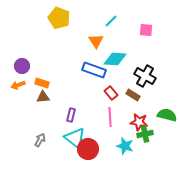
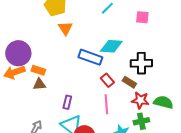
orange triangle: (96, 41) -> (65, 28), moved
purple circle: (22, 66) -> (18, 53), size x1.6
black cross: (145, 76) -> (141, 63), turned -30
orange arrow: (18, 85) -> (14, 72), size x1.5
red star: (139, 122) -> (140, 100), moved

